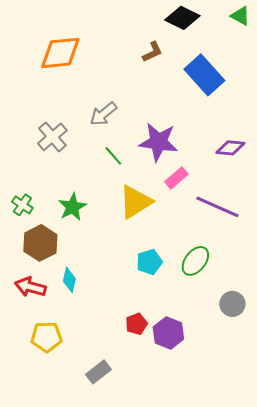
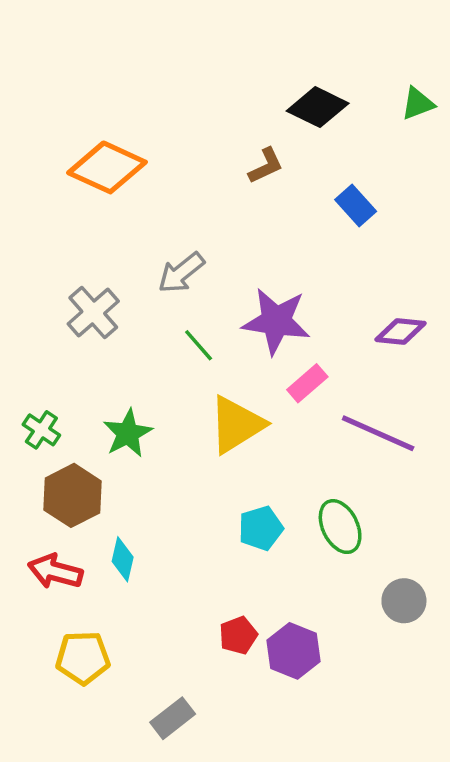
green triangle: (240, 16) -> (418, 104), turned -50
orange diamond: (60, 53) -> (107, 167), turned 30
blue rectangle: (204, 75) -> (356, 205), size x0.6
green ellipse: (195, 261) -> (340, 527), turned -64

